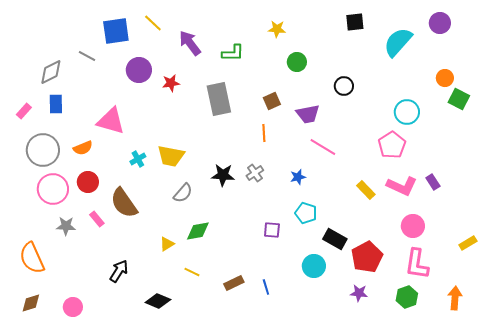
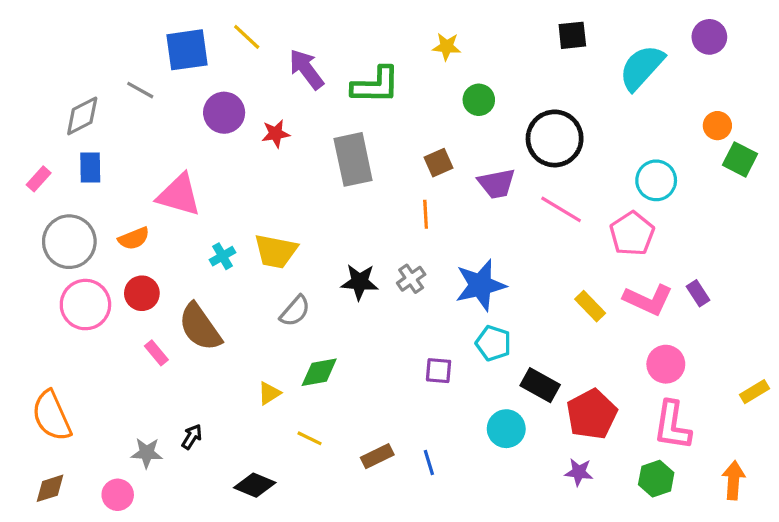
green L-shape: (233, 53) -> (376, 85), size x1.4
black circle: (344, 86) -> (555, 138), size x1.8
pink line: (323, 147) -> (561, 209), moved
blue star: (298, 177) -> (480, 285), size x2.0
gray star: (66, 226) -> (147, 453), moved
black arrow: (119, 271) -> (192, 437), size x0.7

